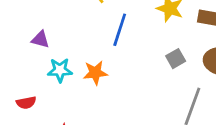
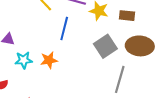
gray square: (176, 59) -> (105, 46), size x1.6

